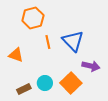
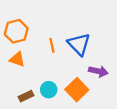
orange hexagon: (33, 18) -> (16, 31), moved

